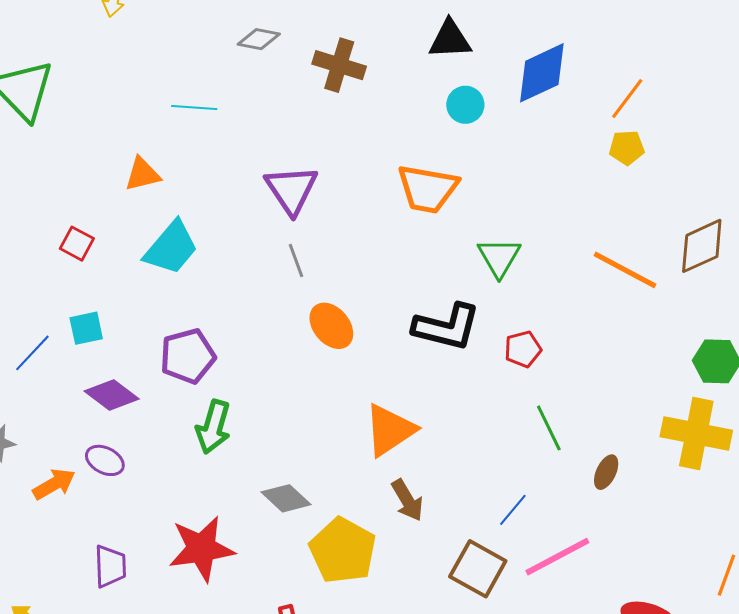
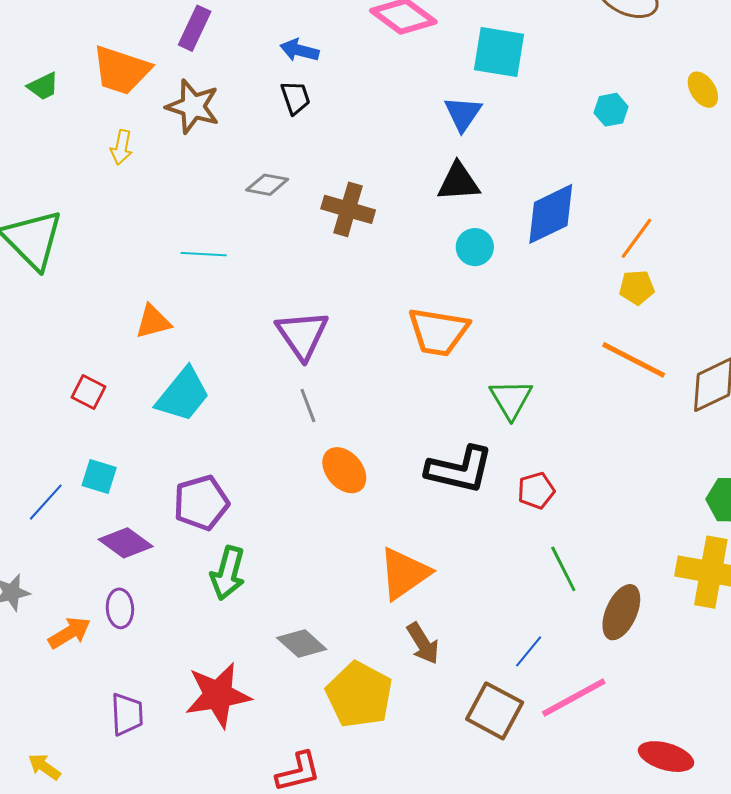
orange line: (625, 270) -> (634, 360), moved
cyan square: (86, 328) -> (99, 476), turned 30
purple ellipse: (105, 460) -> (120, 608), turned 60
brown ellipse: (606, 472) -> (621, 612), size x1.6

